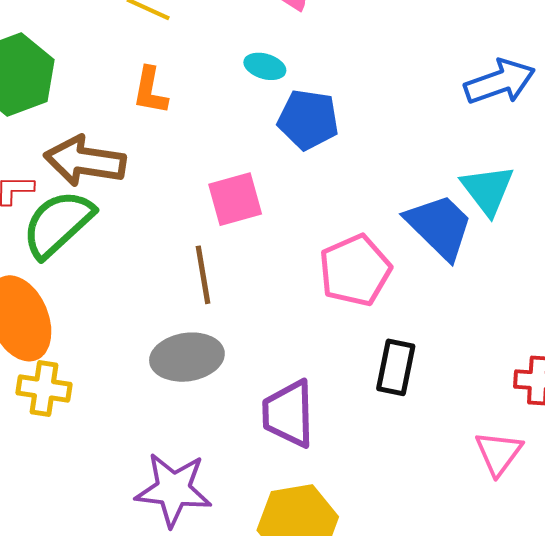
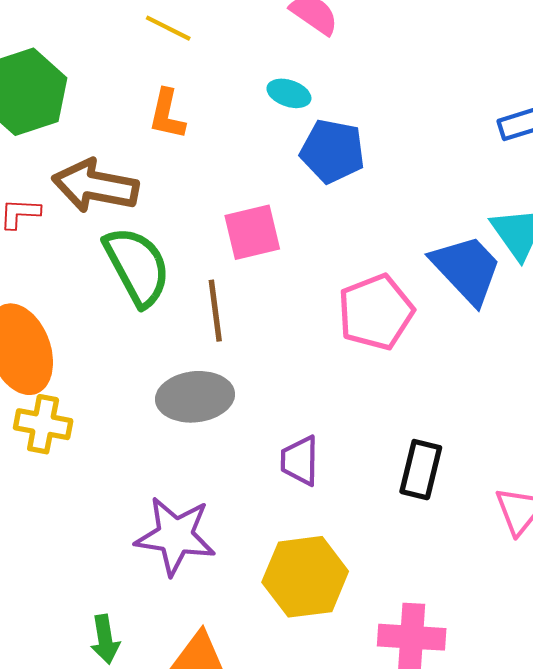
green semicircle: (58, 224) -> (137, 266), moved, turned 102
black rectangle: (396, 367) -> (421, 470), moved
purple trapezoid: (288, 414) -> (300, 461), size x0.7

